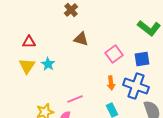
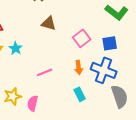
pink line: (75, 99) -> (45, 72), moved

